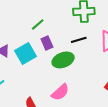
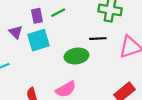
purple rectangle: (47, 43) -> (37, 16), moved

